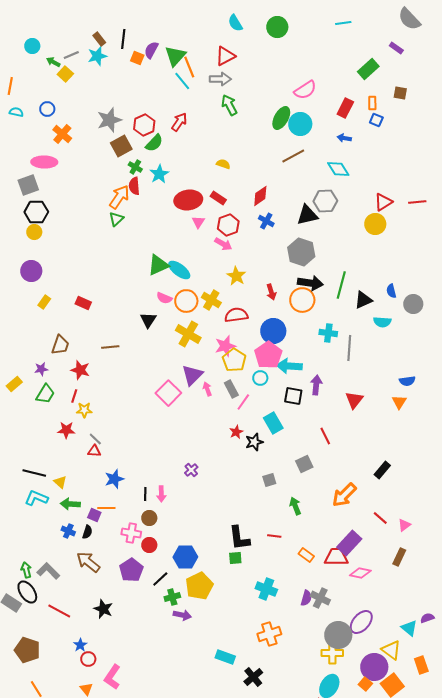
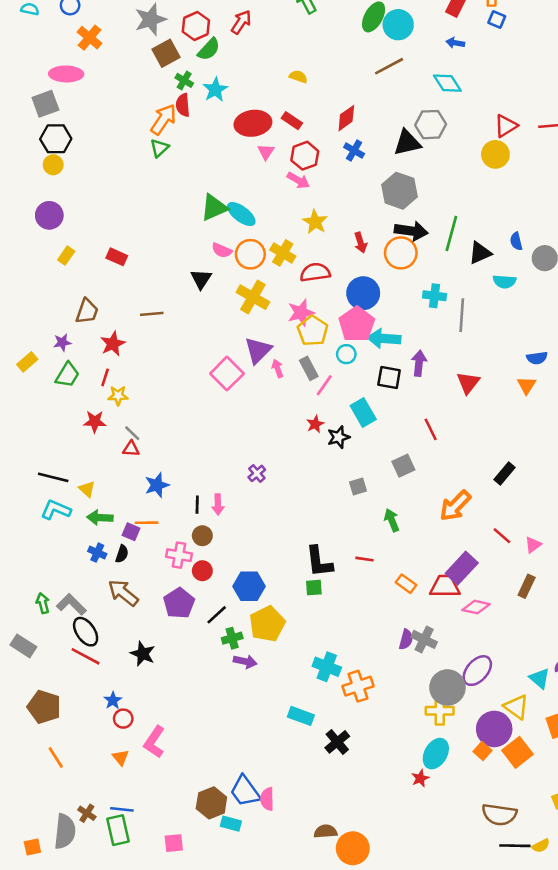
red star: (80, 370) -> (113, 344), turned 30
cyan cross: (266, 589) -> (327, 667), moved
black ellipse: (27, 592) -> (86, 632), moved

